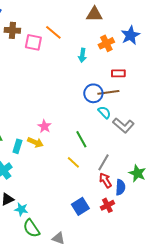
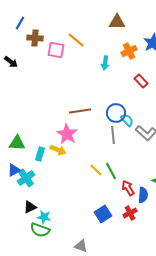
red rectangle: (118, 73) -> (141, 81), turned 48
brown line: (108, 92) -> (80, 111), moved
blue circle: (93, 93) -> (116, 113), moved
pink star: (44, 126) -> (67, 134), size x1.5
green line: (81, 139) -> (111, 171), moved
gray line: (103, 162) -> (113, 135), moved, turned -36
green semicircle: (31, 228) -> (40, 230), moved, turned -36

